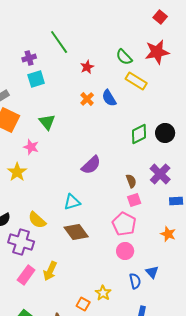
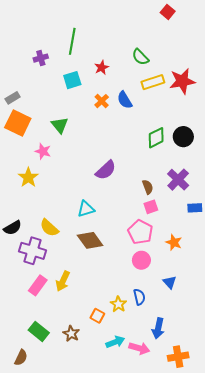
red square: (160, 17) -> (168, 12), moved
green line: (59, 42) -> (72, 41), turned 45
red star: (157, 52) -> (182, 81), moved
cyan square: (36, 79) -> (72, 80), moved
yellow rectangle: (136, 81) -> (153, 82), turned -50
orange star: (168, 234) -> (174, 242), moved
blue semicircle: (135, 281) -> (139, 297), moved

